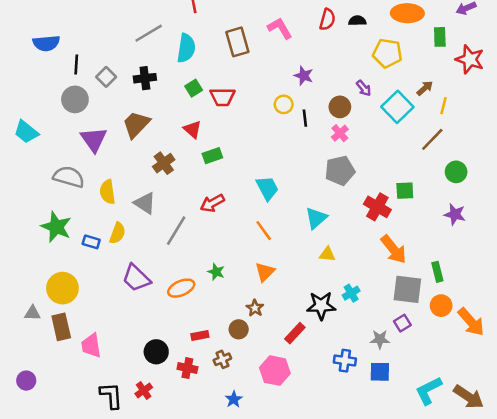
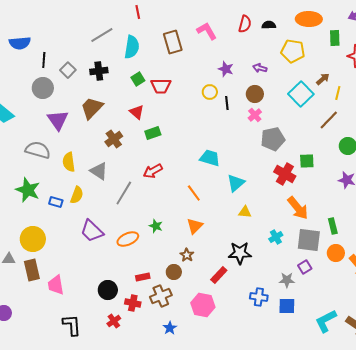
purple arrow: (364, 88) -> (260, 68), moved, turned 144
gray pentagon: (340, 171) -> (273, 139), moved
cyan trapezoid: (267, 188) -> (210, 158), moved, turned -45
cyan cross: (351, 293) -> (276, 237), moved
brown cross: (222, 359) -> (161, 296), size x1.5
red cross: (144, 391) -> (114, 321), moved

